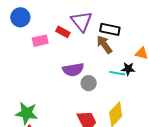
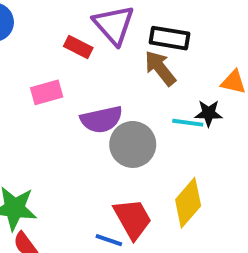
pink rectangle: (40, 41) -> (47, 92), moved
gray circle: (89, 83) -> (133, 144), size x1.5

